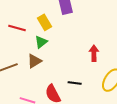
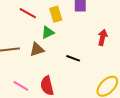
red arrow: (94, 53) -> (103, 37), moved
black line: (75, 83) -> (73, 58), moved

